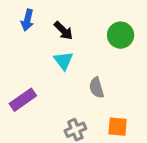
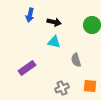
black arrow: (63, 31) -> (54, 22), turned -32
cyan triangle: (63, 61) -> (54, 42), turned -40

